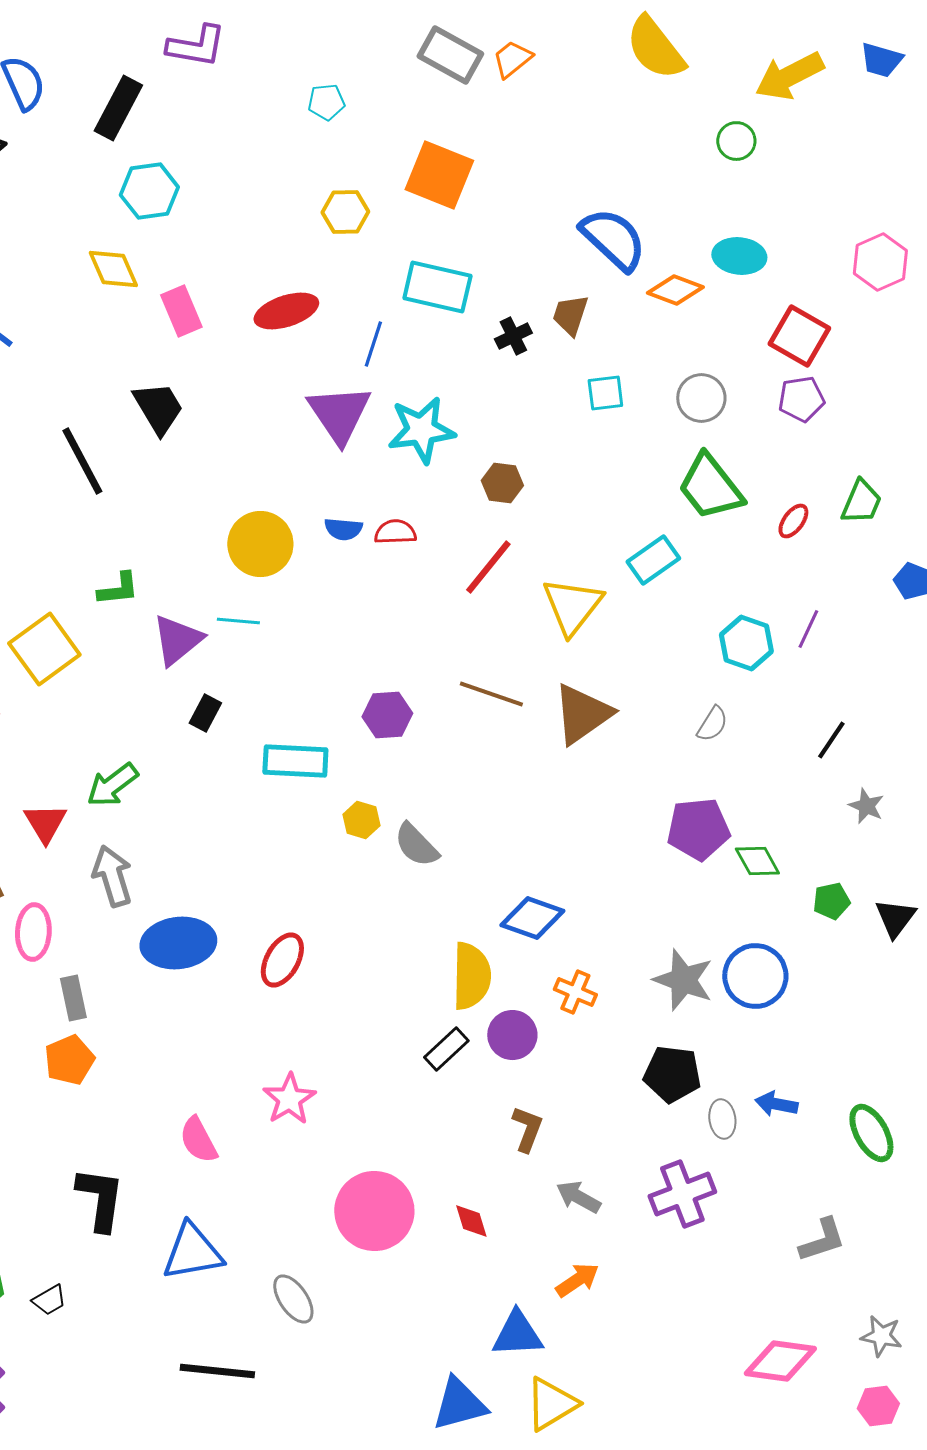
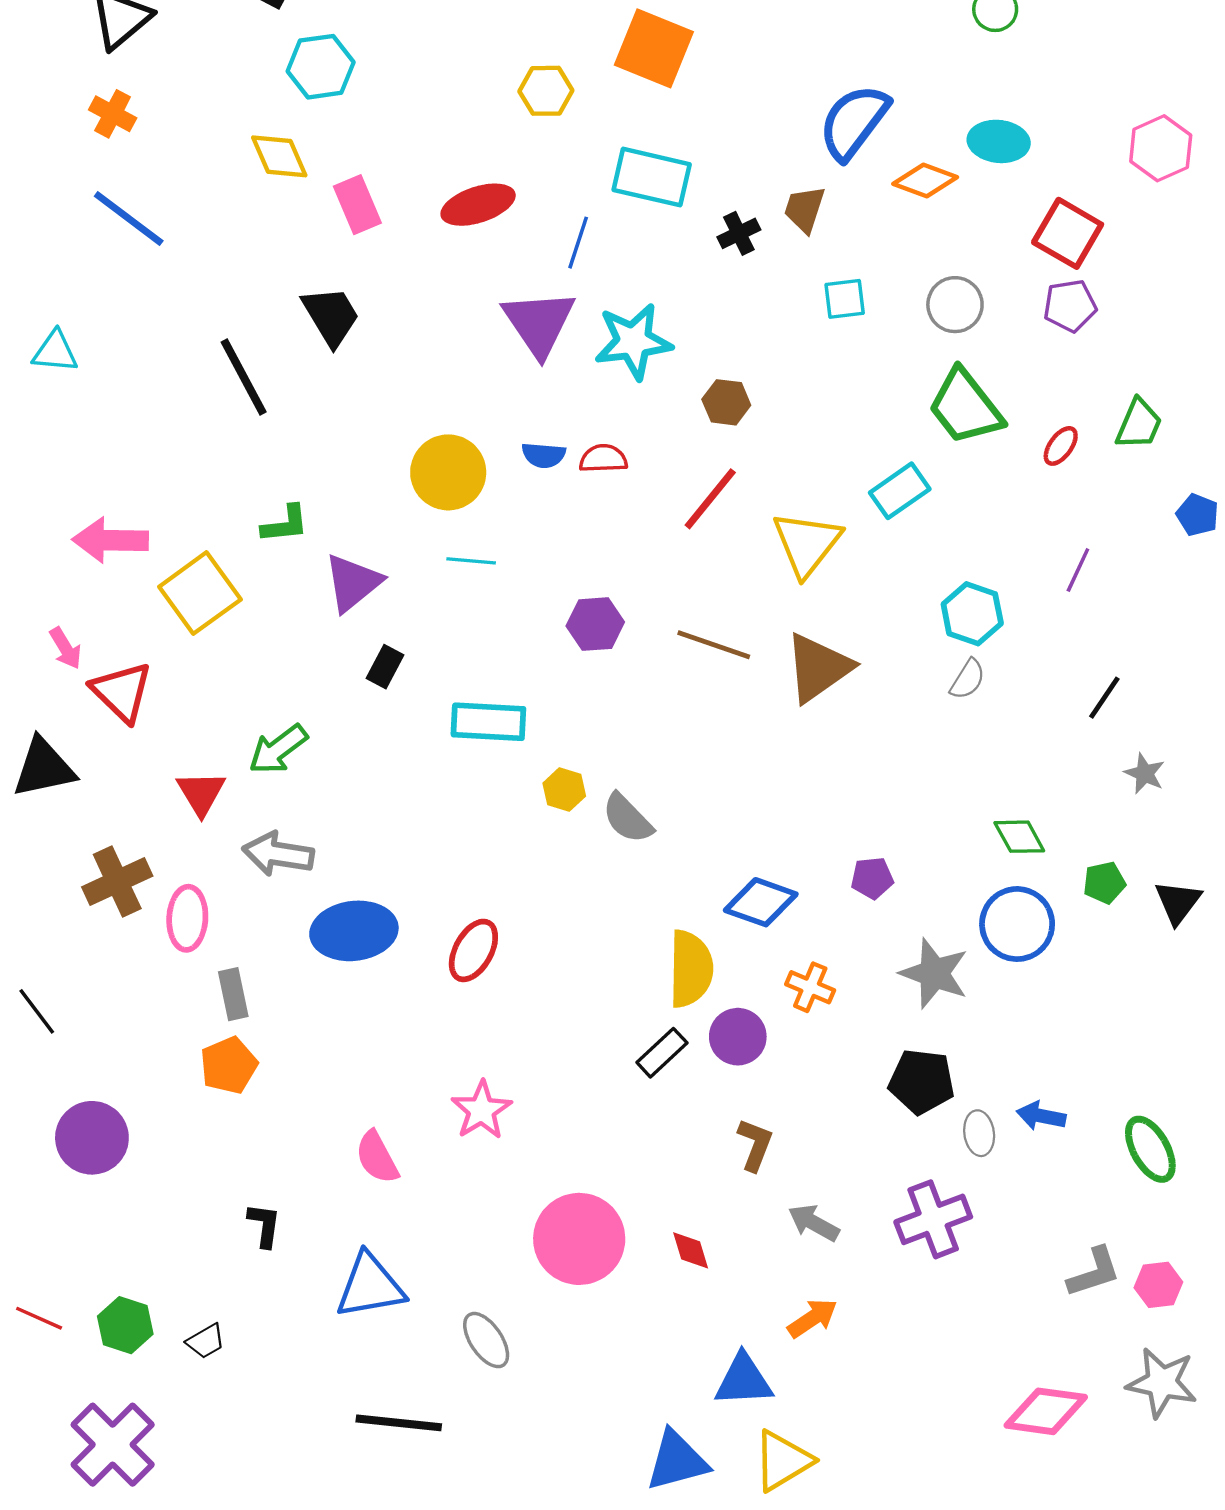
blue semicircle: (613, 239) -> (854, 122), turned -96
cyan line: (238, 621) -> (471, 561), moved
cyan hexagon: (746, 643) -> (972, 614), moved
purple hexagon: (387, 715) -> (595, 624), moved
purple pentagon: (698, 829) -> (872, 878), moved, size x0.6
gray arrow: (112, 876) -> (278, 854), turned -64
blue circle: (755, 976) -> (1017, 924), moved
black L-shape: (100, 1199) -> (264, 1225), size x0.6
gray star: (881, 1336) -> (1162, 1383), size x1.5
pink hexagon: (878, 1406) -> (1158, 1285), moved

